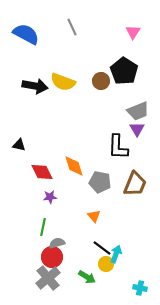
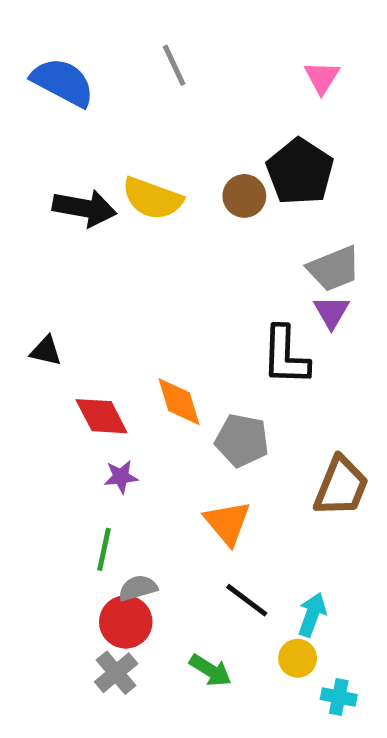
brown trapezoid: (135, 184) -> (341, 486), moved
orange triangle: (94, 216) -> (227, 523), size x1.5
cyan arrow: (116, 254) -> (312, 615), moved
yellow circle: (106, 264) -> (298, 658), moved
gray cross: (48, 278) -> (116, 673), size x0.7

